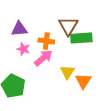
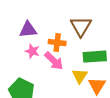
green rectangle: (81, 38) -> (95, 57), moved
pink arrow: (43, 58) -> (54, 61), turned 84

